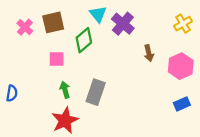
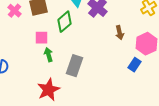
green arrow: (65, 90) -> (49, 55), moved
blue rectangle: (182, 104) -> (135, 65), moved, turned -32

